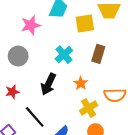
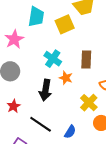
brown rectangle: (98, 54) -> (86, 60), moved
orange star: (81, 83) -> (66, 78), moved

